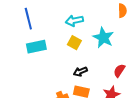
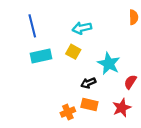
cyan star: (103, 38) -> (109, 64), moved
yellow square: (74, 43) -> (73, 52), moved

